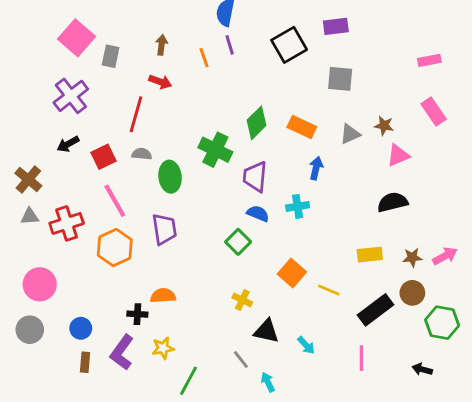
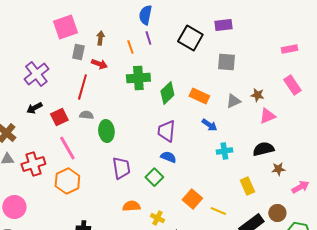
pink square: (77, 38) -> (65, 27), moved, turned 30
black square: (289, 45) -> (190, 38), turned -30
gray rectangle: (111, 56) -> (78, 52), moved
green cross: (215, 150) -> (138, 78), moved, turned -30
blue arrow: (316, 168) -> (209, 125), turned 112
cyan cross: (298, 206) -> (224, 151), moved
purple trapezoid: (164, 229) -> (121, 168), moved
yellow rectangle: (370, 255) -> (247, 186), turned 72
brown star: (412, 257) -> (278, 169), moved
orange semicircle: (163, 296) -> (131, 206), moved

